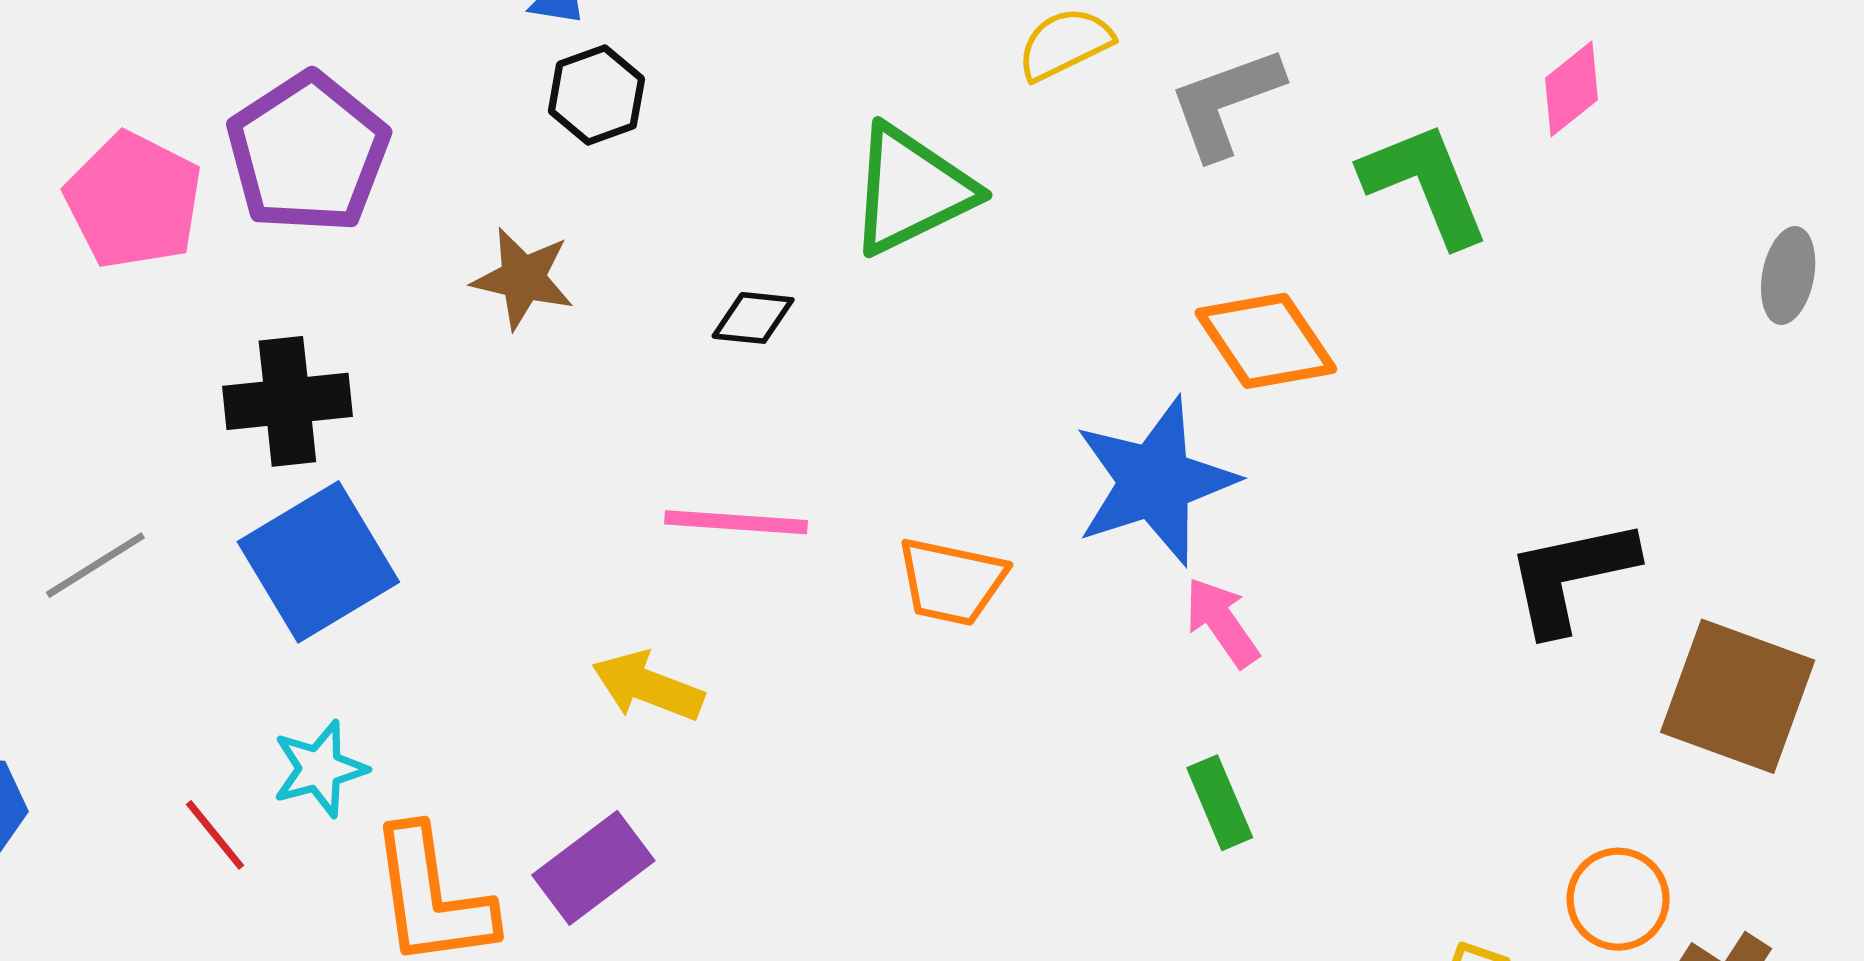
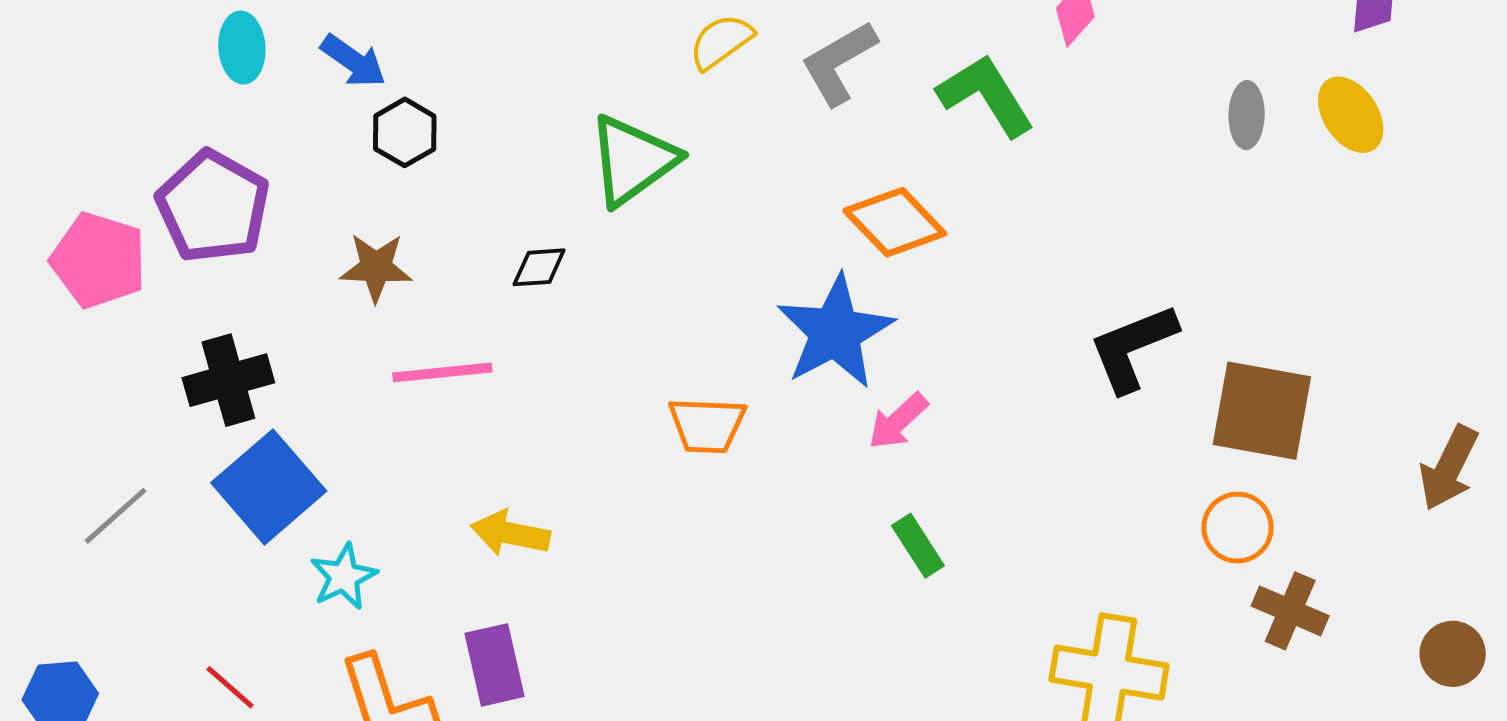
pink line: (736, 522) -> (442, 372), moved
pink arrow: (1222, 622) -> (898, 421), turned -88
cyan star: (320, 769) -> (344, 577), moved
purple rectangle: (593, 868) -> (494, 665), turned -56
orange circle: (1618, 899) -> (1238, 528), moved

